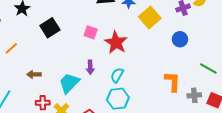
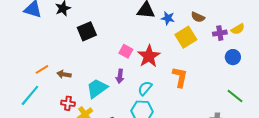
pink square: (91, 32) -> (126, 51), moved
blue circle: (180, 39) -> (233, 57), moved
orange line: (11, 48) -> (42, 69), moved
orange L-shape: (173, 81) -> (180, 77), moved

